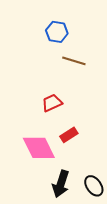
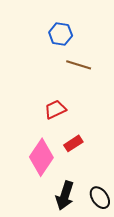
pink diamond: (39, 148) -> (41, 157), turned 60

